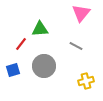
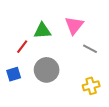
pink triangle: (81, 13) -> (74, 25), moved
gray line: (76, 46) -> (90, 49), moved

